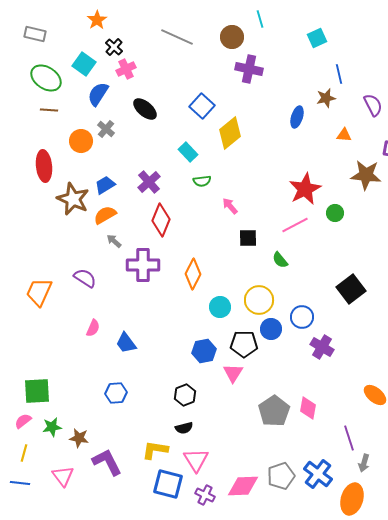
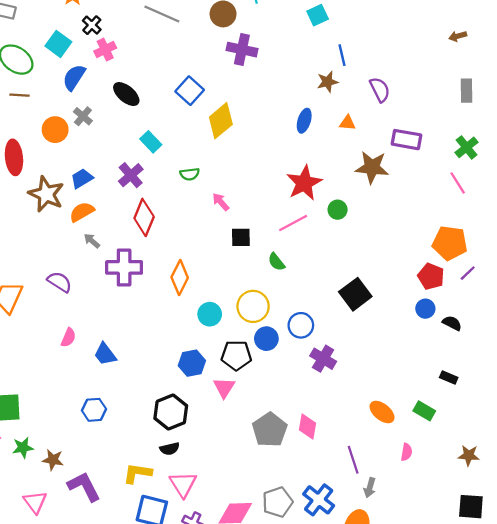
blue ellipse: (297, 117) -> (304, 121), moved
cyan rectangle: (188, 152) -> (151, 142), moved
black hexagon: (185, 395) -> (171, 412), size x1.4

